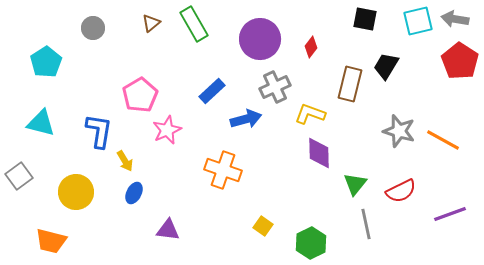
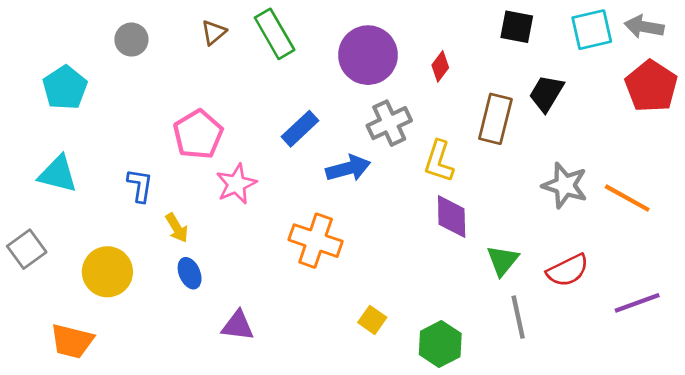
yellow L-shape: (310, 114) -> (439, 161), turned -92
blue L-shape: (99, 131) -> (140, 185), size x0.7
blue ellipse: (134, 193) -> (190, 273), turned -50

